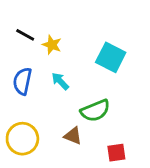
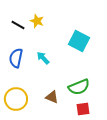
yellow star: (52, 45) -> (37, 21), moved
green semicircle: (95, 111) -> (79, 87), moved

